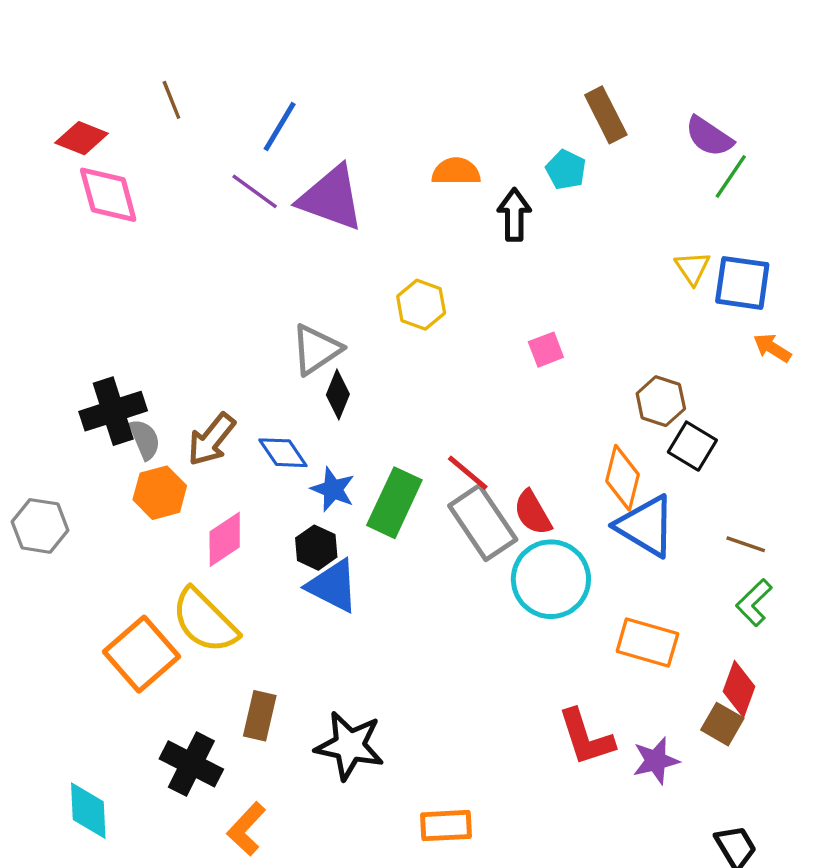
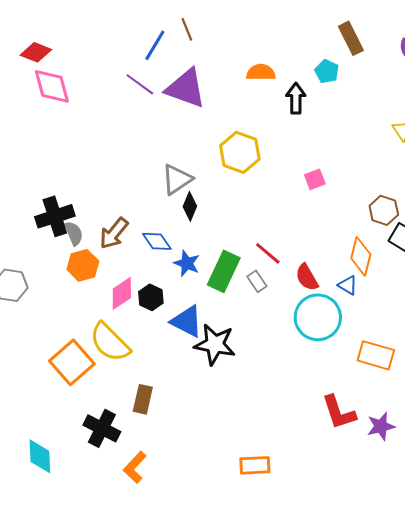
brown line: (171, 100) -> (187, 29), moved
yellow hexagon: (421, 305) -> (240, 152), size x1.4
gray rectangle: (483, 523) -> (257, 281), moved, size x0.5
blue triangle: (646, 526) -> (348, 285), moved, size x0.5
black hexagon: (316, 548) -> (151, 297), moved
black star: (350, 746) -> (215, 344), moved

